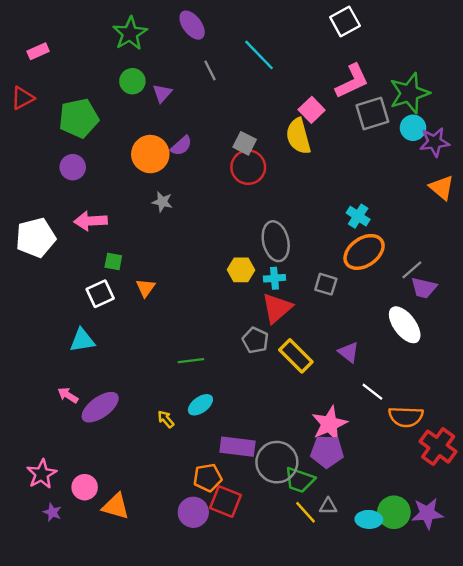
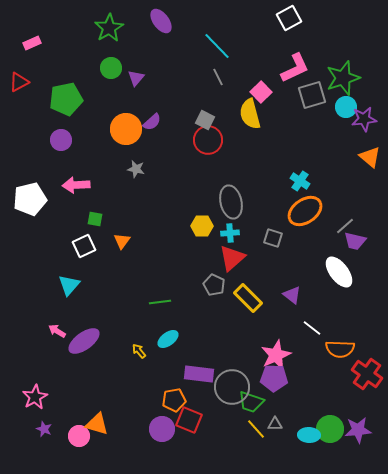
gray line: (210, 70) -> (218, 77), moved
cyan triangle: (82, 340) -> (69, 285), turned -40
pink circle: (85, 487) -> (79, 436), moved

